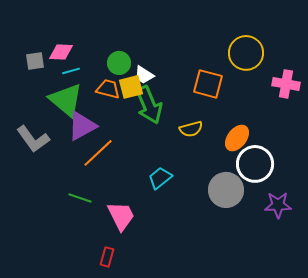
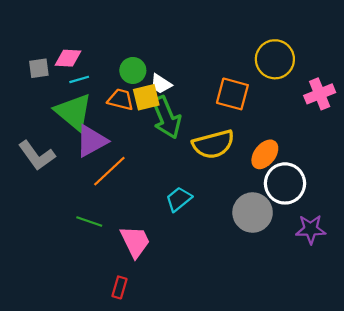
pink cross: (286, 84) -> (320, 94), turned -32
yellow semicircle: (191, 129) -> (213, 144), size x1.6

